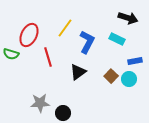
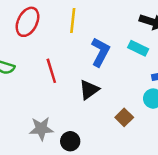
yellow line: (65, 28) -> (73, 21), moved, turned -30
red ellipse: (29, 35) -> (27, 22), moved
brown square: (111, 76) -> (124, 117), moved

